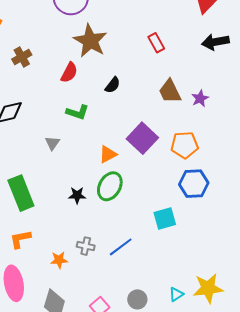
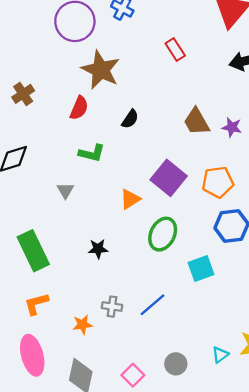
red rectangle: (156, 43) -> (175, 49), moved
purple star: (200, 98) -> (232, 127), turned -30
green ellipse: (110, 186) -> (163, 234), moved

